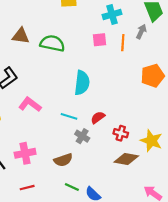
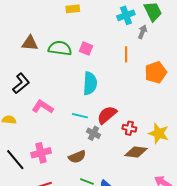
cyan cross: (112, 14) -> (126, 15), moved
pink square: (99, 40) -> (86, 48), moved, turned 32
orange line: (123, 43) -> (126, 54), moved
red semicircle: (98, 117) -> (107, 115), size x1.5

